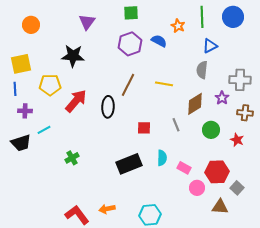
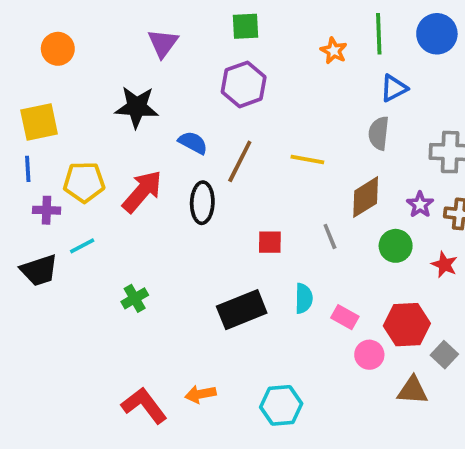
blue semicircle: (159, 41) -> (193, 143), moved
yellow pentagon: (50, 85) -> (84, 182), moved
purple star: (222, 98) -> (420, 205), moved

